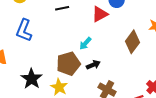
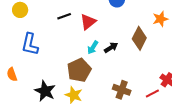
red triangle: (100, 14) -> (88, 22), moved
black arrow: (93, 65) -> (111, 48), moved

